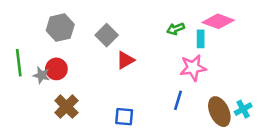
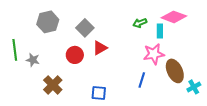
red circle: (56, 69) -> (75, 55), moved
brown ellipse: (219, 112) -> (175, 71), moved

